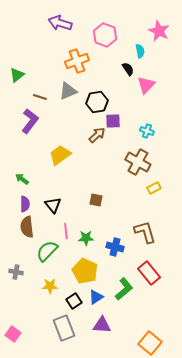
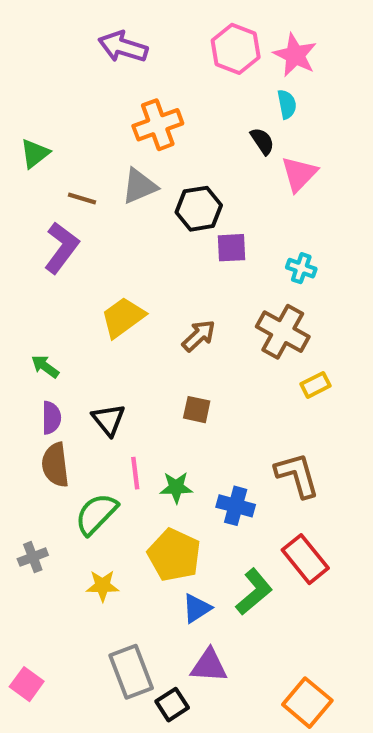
pink star: (159, 31) -> (295, 55), moved
pink hexagon: (105, 35) -> (236, 49), moved
brown arrow: (97, 135) -> (199, 336), moved
gray cross: (16, 272) -> (33, 557), turned -32
black square: (74, 301) -> (172, 705), moved

